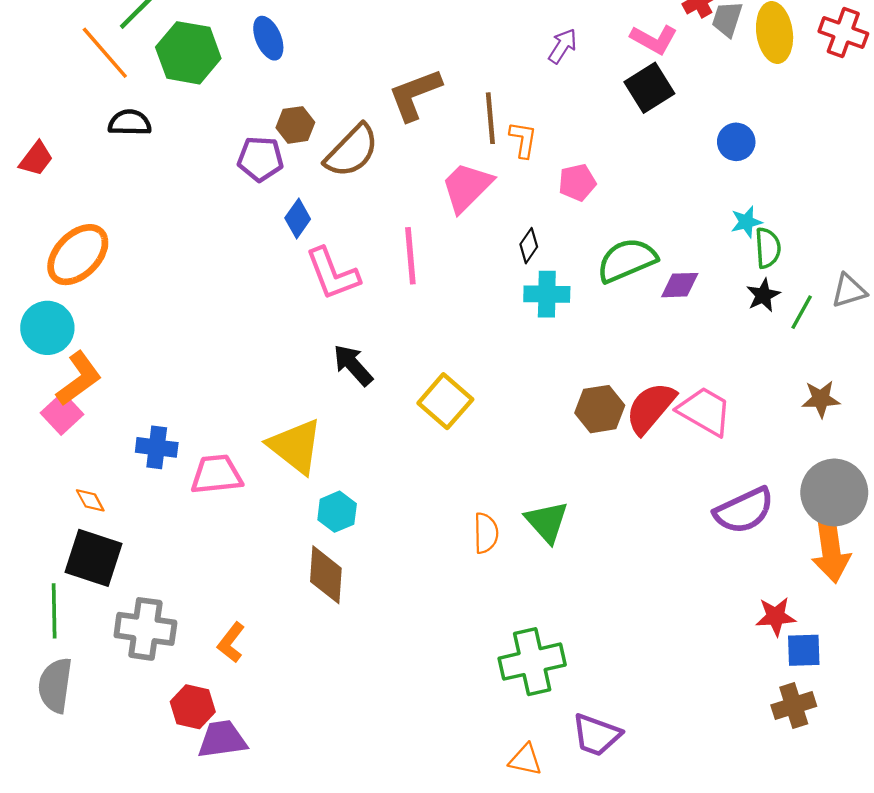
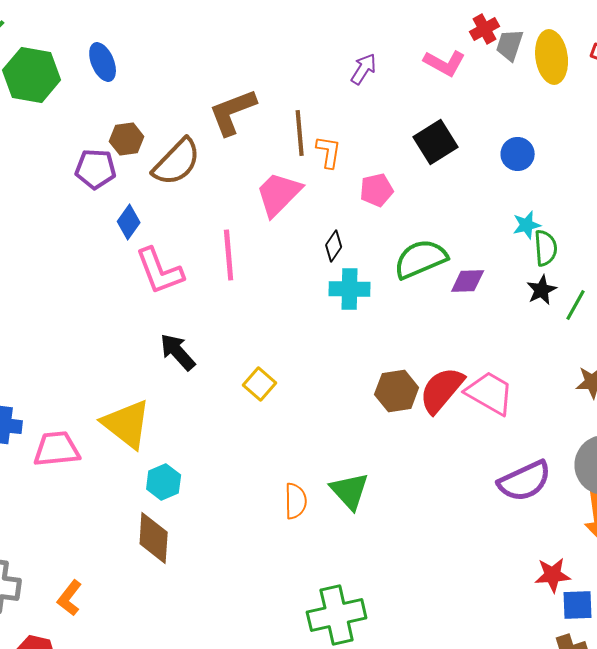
black square: (649, 88) -> (436, 142), moved
yellow square: (445, 401) -> (260, 384), size x0.7

